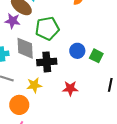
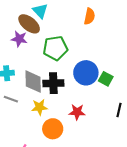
gray diamond: (25, 48) -> (33, 82), moved
blue circle: (77, 51) -> (86, 73), size x1.5
orange circle: (19, 105) -> (53, 129), moved

